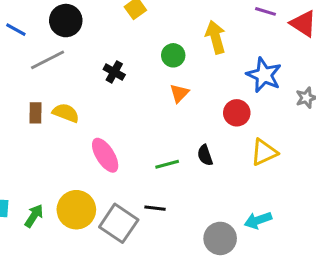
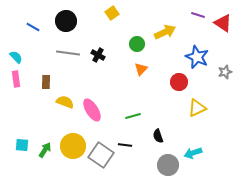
yellow arrow: (216, 37) -> (165, 32), turned 80
gray line: (48, 60) -> (68, 53), moved, turned 35
yellow semicircle: (66, 113) -> (65, 102), moved
black semicircle: (205, 155) -> (158, 136), moved

